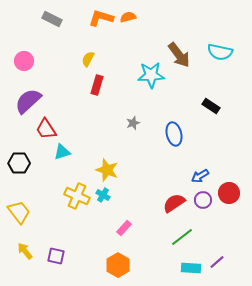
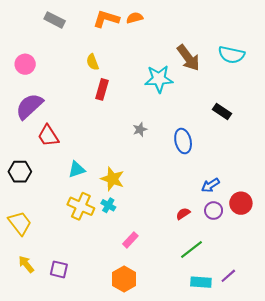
yellow semicircle: (88, 59) -> (92, 62), turned -49
cyan triangle: (62, 152) -> (77, 169), moved
red semicircle: (174, 203) -> (183, 214), size x0.6

